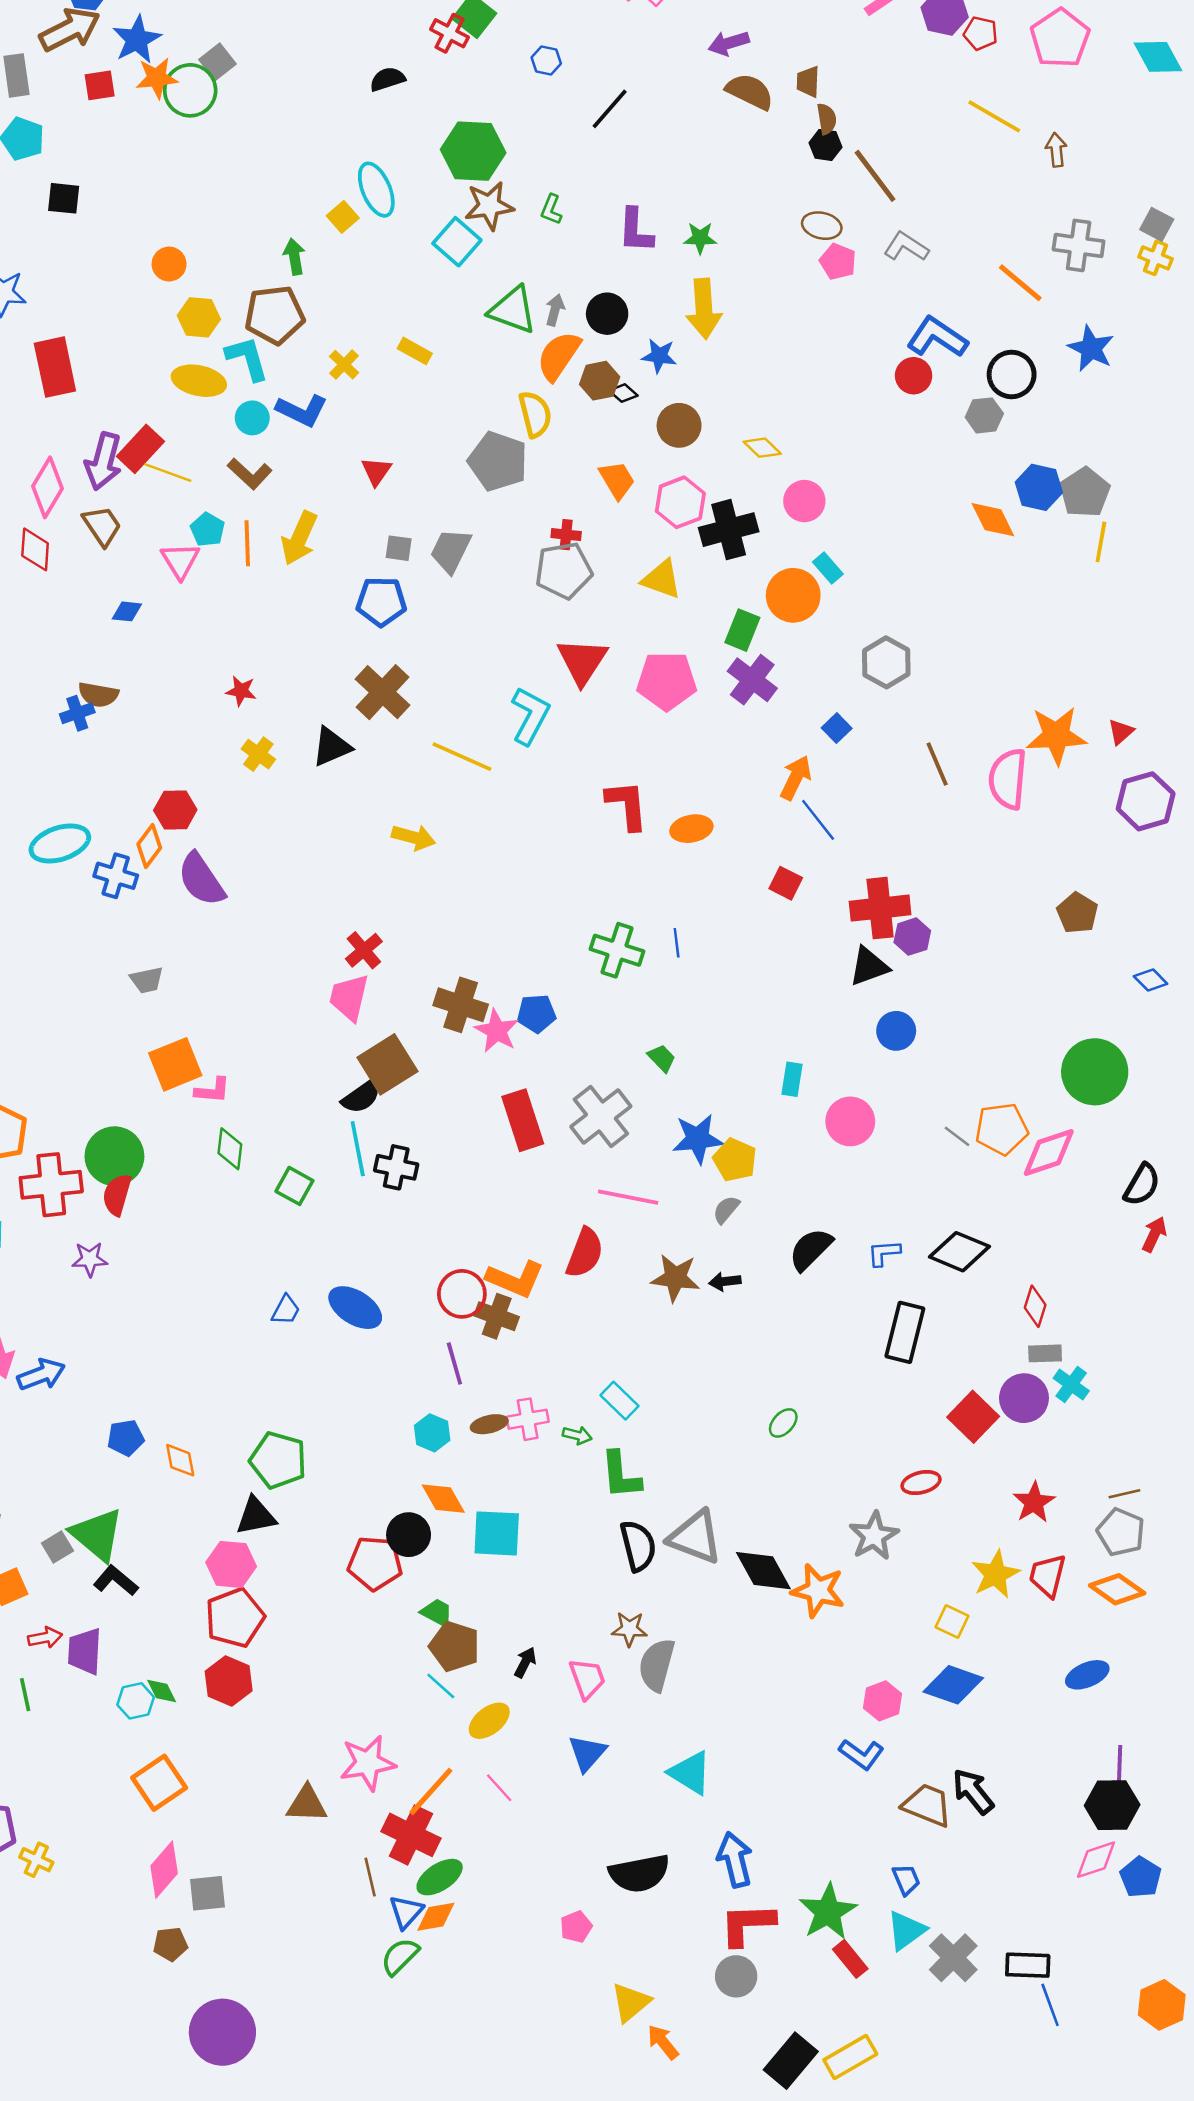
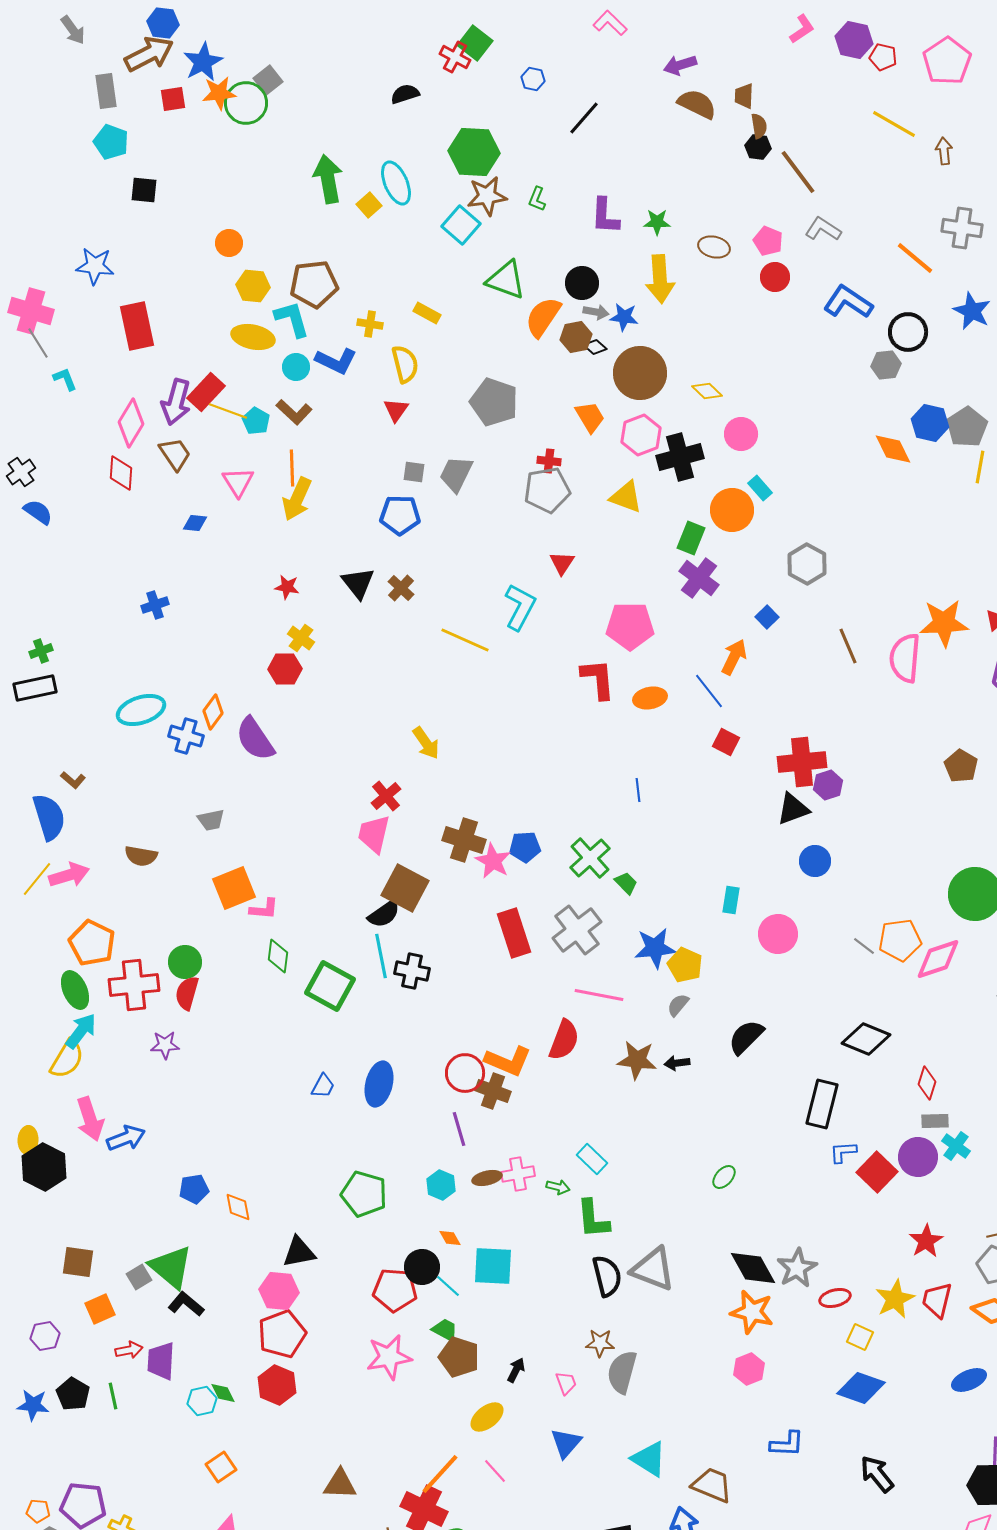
brown ellipse: (822, 226) -> (714, 247), moved
green arrow: (294, 257) -> (328, 179), moved, size x1.6
gray arrow: (555, 310) -> (596, 312), moved, turned 85
yellow cross: (344, 365) -> (370, 324), turned -35
red circle: (914, 376) -> (775, 277), moved
yellow semicircle: (535, 414) -> (405, 364), moved
brown circle: (679, 425) -> (640, 373), size x1.5
cyan pentagon: (208, 530) -> (256, 421), moved
yellow arrow: (299, 538) -> (297, 499), moved
red triangle: (582, 661) -> (562, 563), size x0.6
pink pentagon: (667, 681) -> (630, 626), moved
brown cross: (382, 692) -> (401, 588), size x0.6
brown semicircle: (98, 695) -> (141, 856), moved
black triangle: (332, 747) -> (358, 583), moved, turned -45
red hexagon: (175, 810) -> (285, 669), moved
blue line: (818, 820) -> (709, 691), moved
yellow arrow: (414, 837) -> (426, 743), moved, turned 40
green cross: (617, 950) -> (590, 858), moved, turned 30
brown square: (387, 1064) -> (405, 888), turned -30
green circle: (114, 1156) -> (185, 962), size x0.7
green square: (294, 1186) -> (330, 986), size x1.6
blue L-shape: (884, 1253) -> (843, 1152), moved
blue ellipse: (355, 1308) -> (379, 1084), turned 72
green pentagon: (278, 1460) -> (364, 1194), moved
red ellipse: (921, 1483) -> (835, 1298), moved
orange diamond: (443, 1499) -> (450, 1238), size x0.6
black diamond: (763, 1571) -> (753, 1268), moved
pink trapezoid: (587, 1679) -> (566, 1383), size x0.7
cyan line: (441, 1686) -> (448, 1286), moved
pink hexagon: (883, 1701) -> (749, 1369), moved
blue L-shape: (861, 1754) -> (787, 1444), turned -33
pink star: (368, 1763) -> (389, 1357), moved
orange square: (159, 1783) -> (221, 1467), size x0.7
brown trapezoid: (927, 1805) -> (712, 1485), moved

